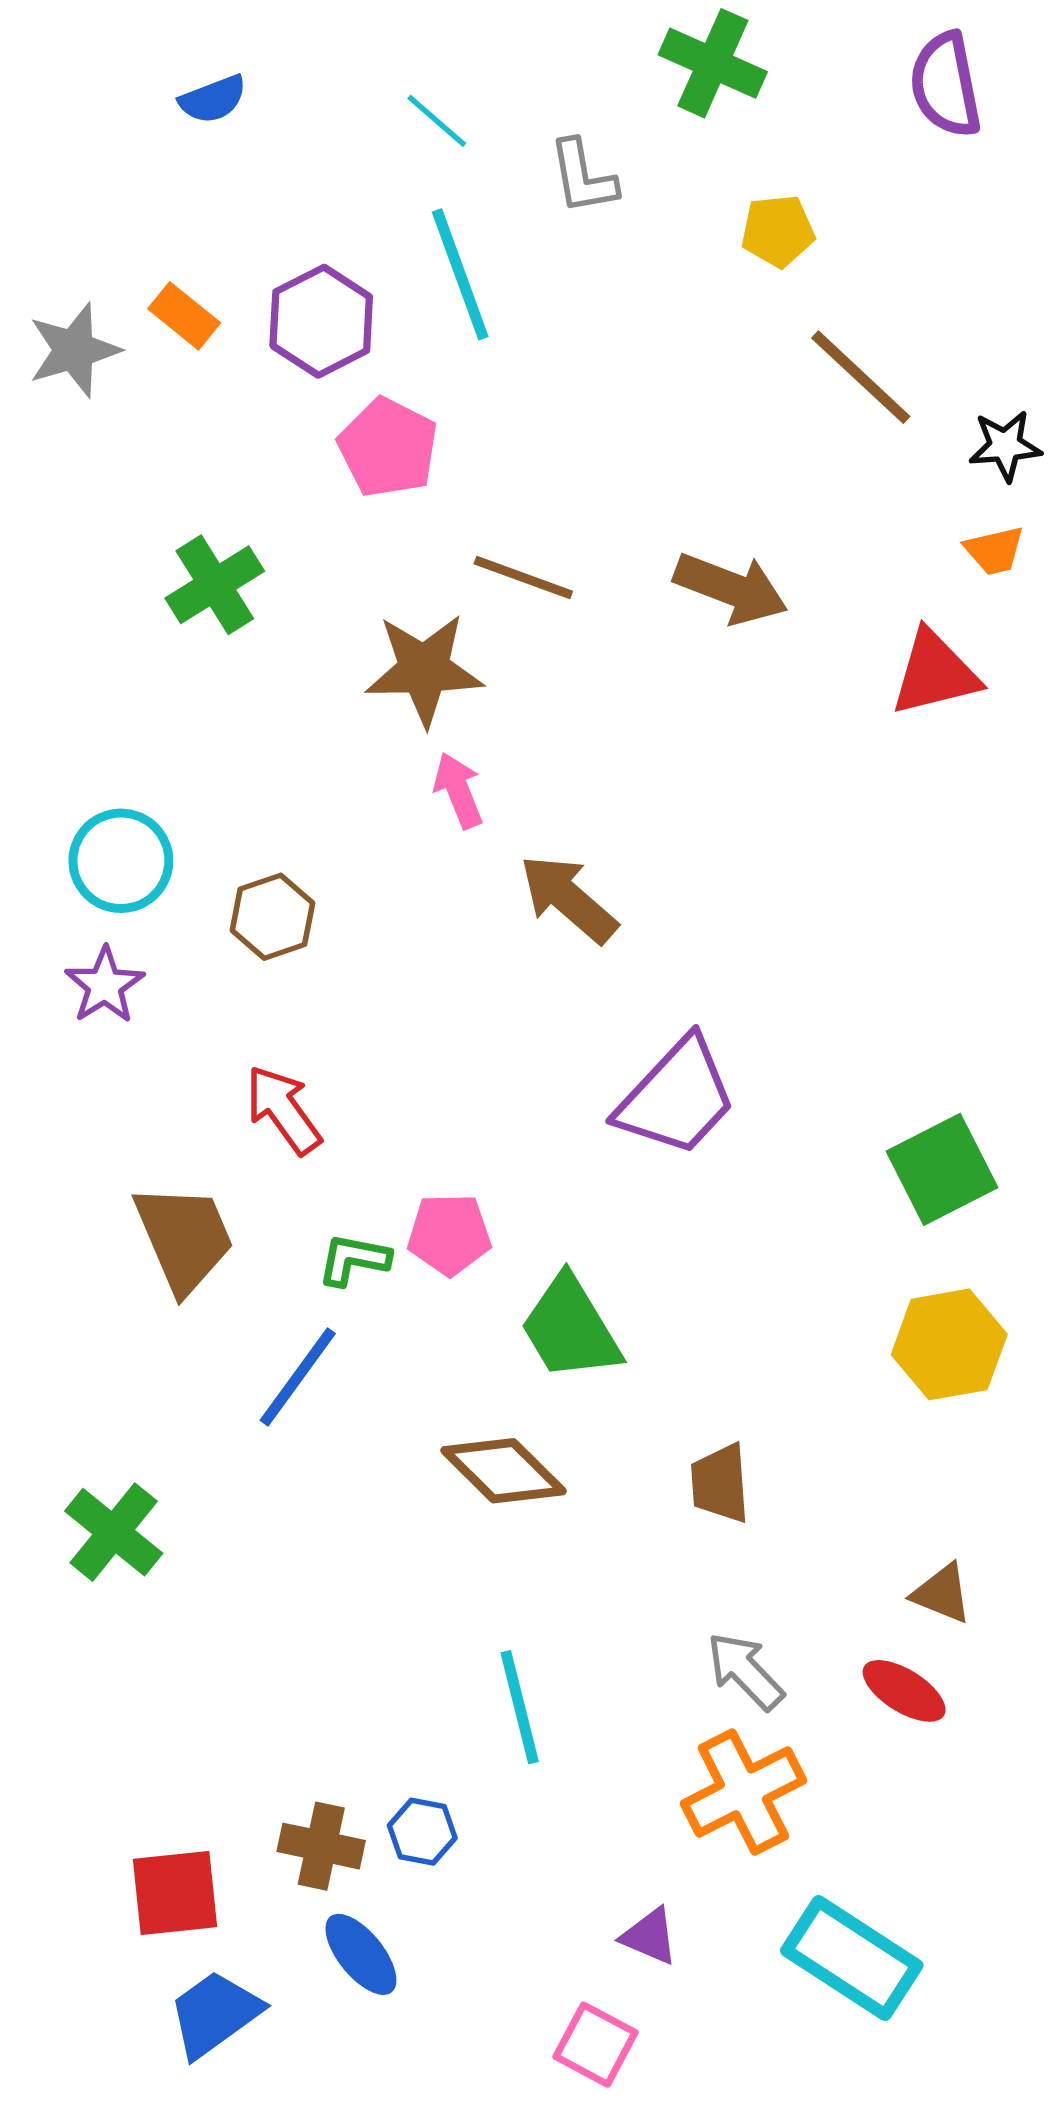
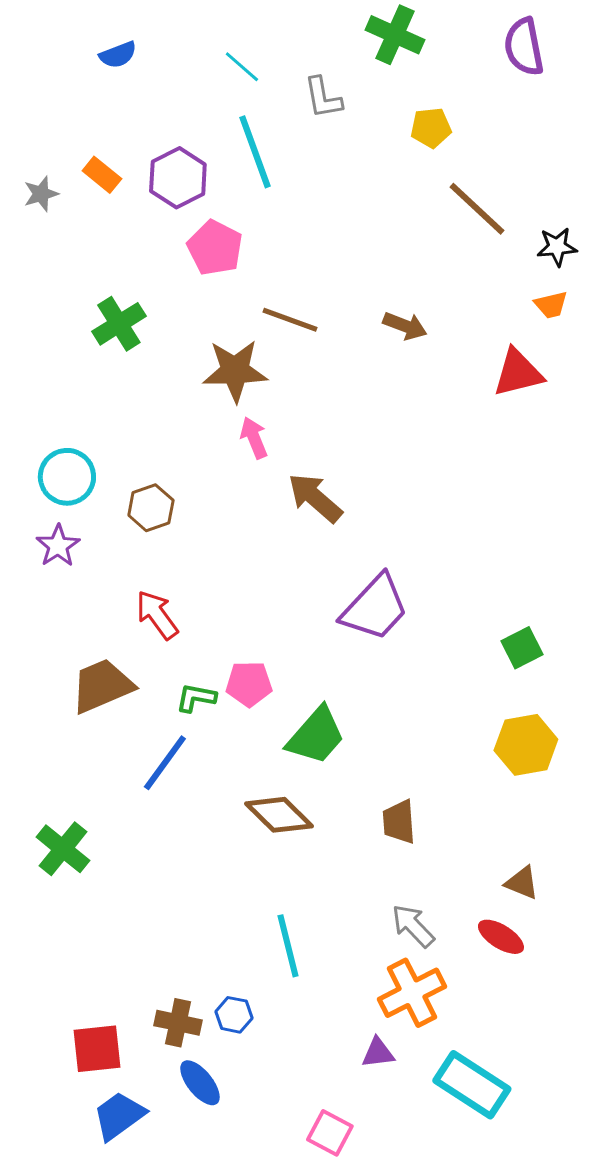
gray star: (74, 350) -> (41, 194), size x0.7
brown arrow: (731, 588) -> (405, 326), size x0.7
green square: (942, 1169) -> (522, 648), size x0.7
brown trapezoid: (184, 1238) -> (102, 686), turned -90
green trapezoid: (570, 1328) -> (316, 736), turned -108
purple triangle: (650, 1936) -> (378, 1053), moved, turned -30

